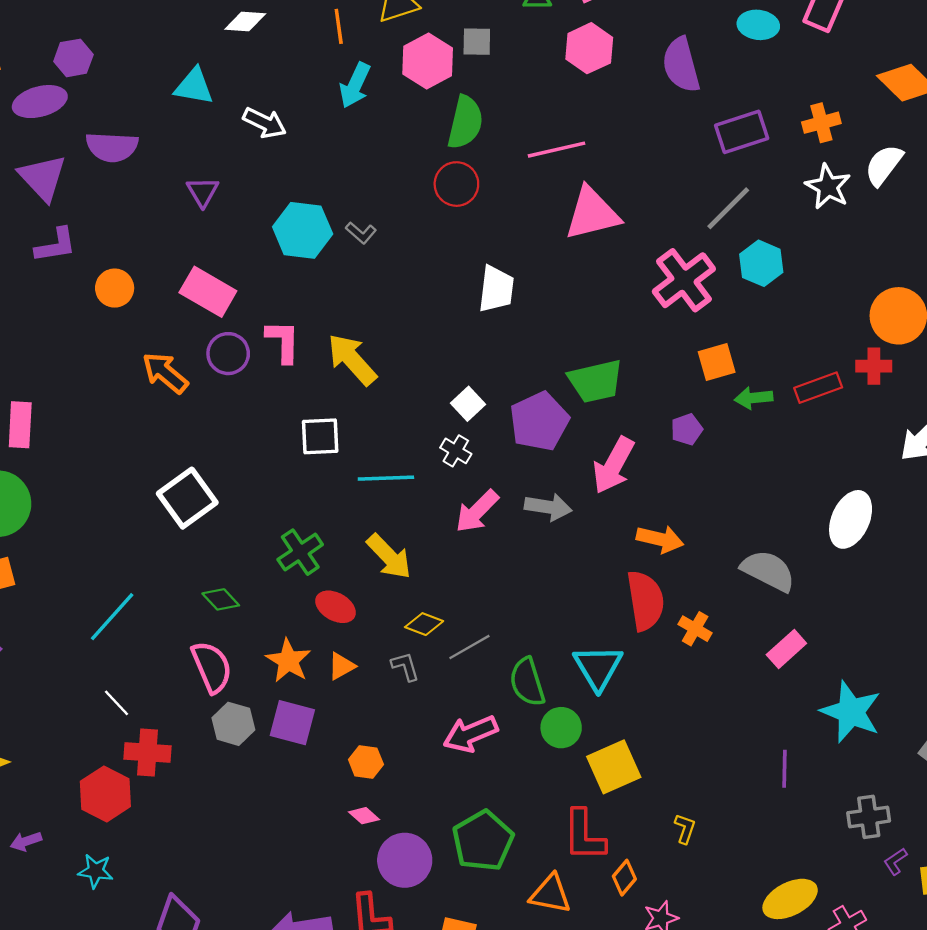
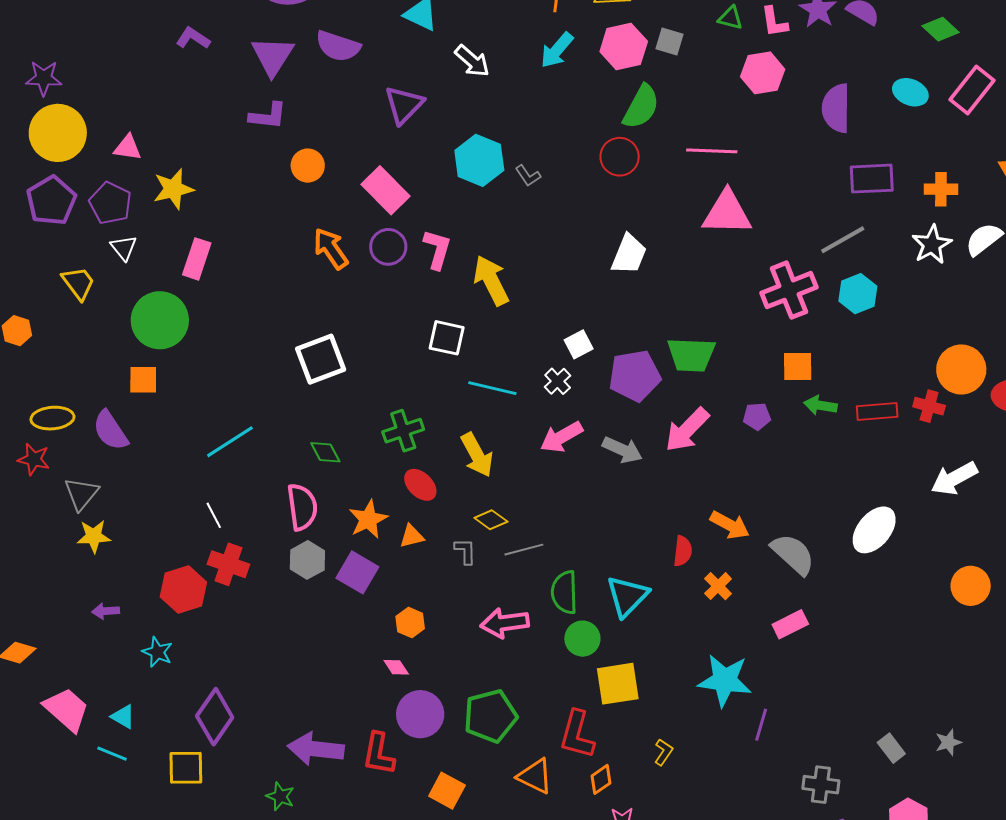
purple triangle: (203, 192) -> (404, 105), size x1.4
orange arrow: (660, 539) -> (730, 525), moved
red semicircle: (645, 601) -> (683, 551), size x0.6
cyan star: (851, 712) -> (725, 680), moved, turned -30

